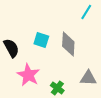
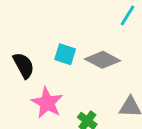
gray diamond: (68, 44) -> (103, 60), turned -65

